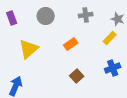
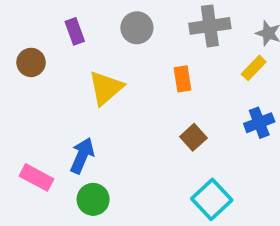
gray cross: (86, 15) -> (210, 26), size x1.5
orange rectangle: (71, 44) -> (183, 79), turned -64

